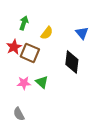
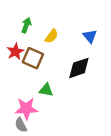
black diamond: (72, 62) -> (79, 68), turned 65
green triangle: (42, 82) -> (46, 90), turned -32
pink star: (24, 83) -> (26, 109), moved, size x1.5

